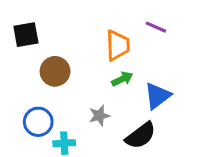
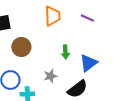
orange trapezoid: (118, 45) -> (52, 16), moved
green arrow: (122, 79) -> (65, 52), turned 112

